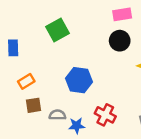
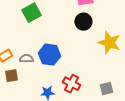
gray semicircle: (57, 115) -> (26, 59), moved

